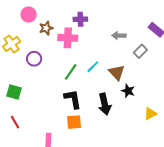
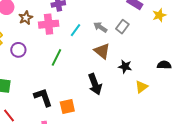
gray arrow: (119, 36) -> (100, 27), moved, turned 40
cyan line: (93, 67) -> (75, 30), moved
black star: (128, 91) -> (125, 67), moved
black L-shape: (73, 99) -> (43, 97), moved

